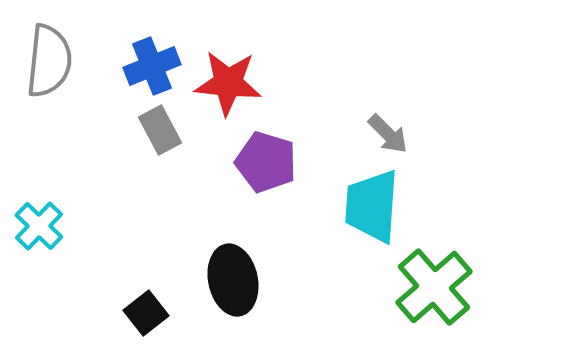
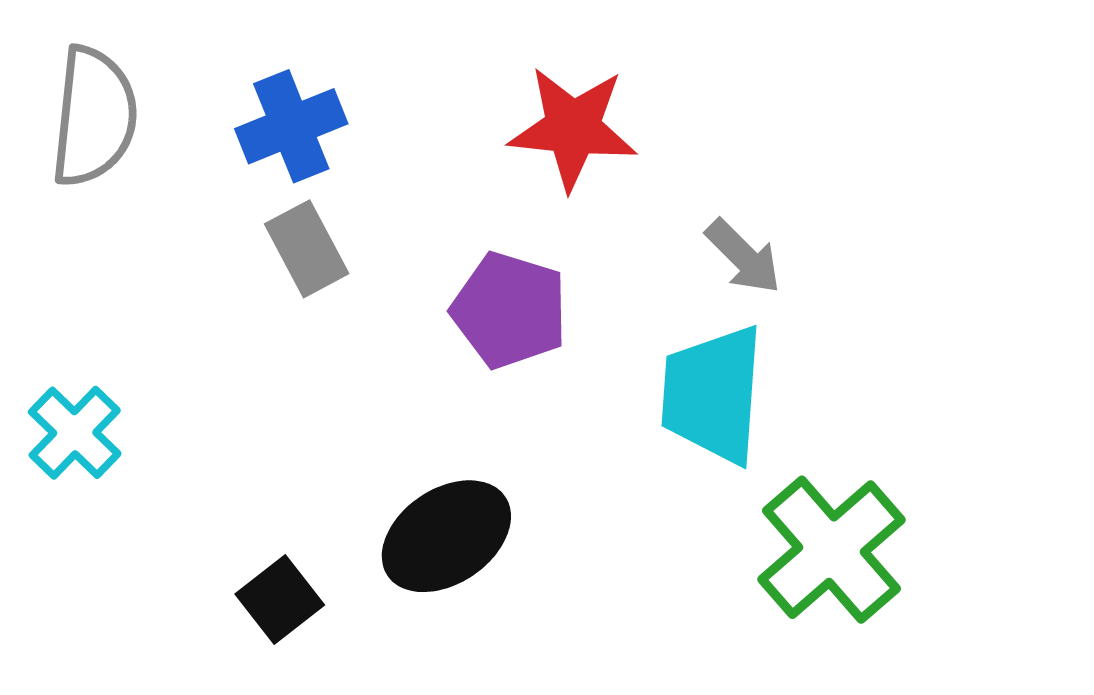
red star: (228, 83) -> (573, 128), moved
black ellipse: (233, 280) -> (446, 536), turned 68

